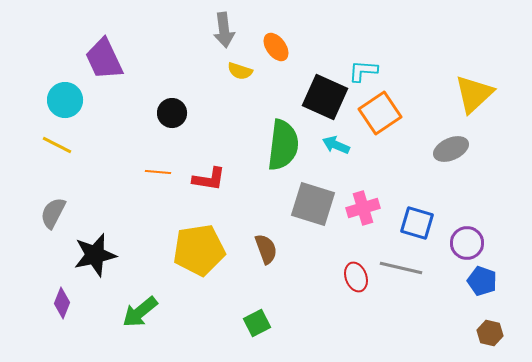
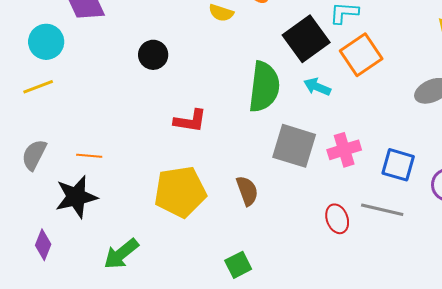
black square: (325, 97) -> (306, 39), turned 30
yellow line: (57, 145) -> (38, 87), turned -48
orange line: (158, 172) -> (89, 156), moved

